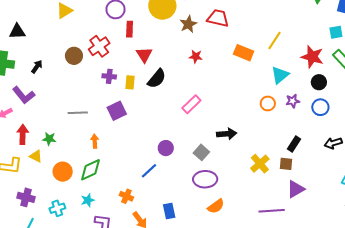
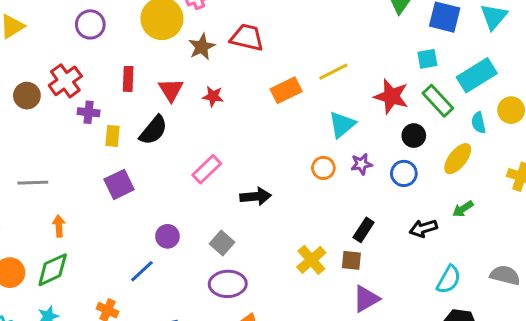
red rectangle: (130, 29) -> (128, 79), moved
yellow line: (274, 41) -> (333, 72), turned 30
orange rectangle: (244, 53) -> (286, 90), turned -48
red triangle: (144, 55) -> (171, 90), moved
purple cross: (109, 76) -> (89, 112), moved
black circle: (319, 82) -> (414, 136), moved
purple square: (117, 111) -> (119, 184), moved
black arrow: (227, 134) -> (256, 196), moved

